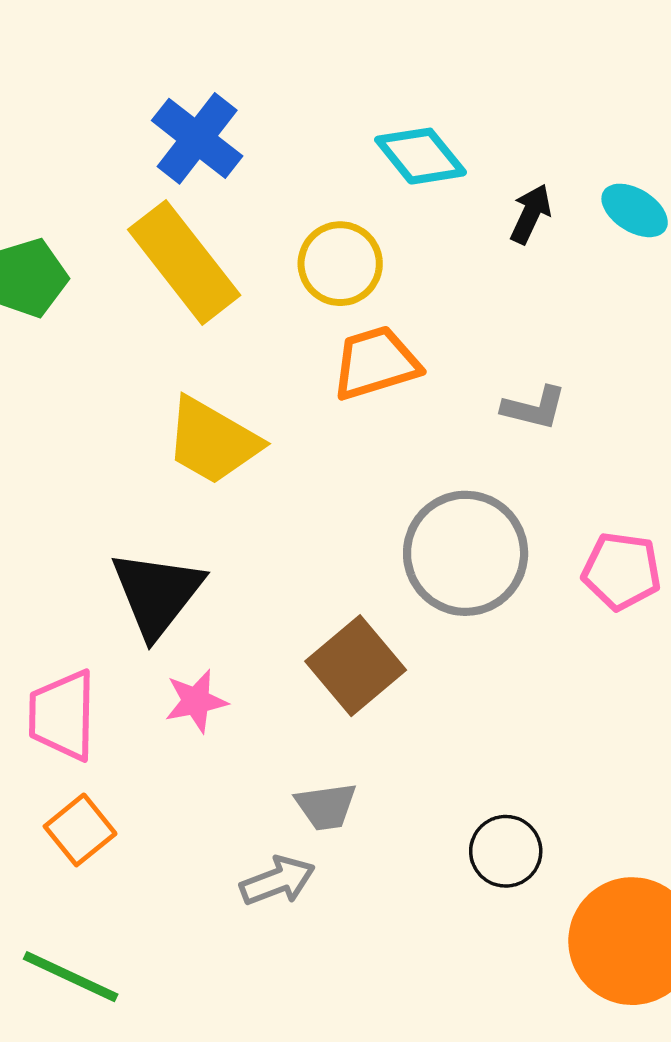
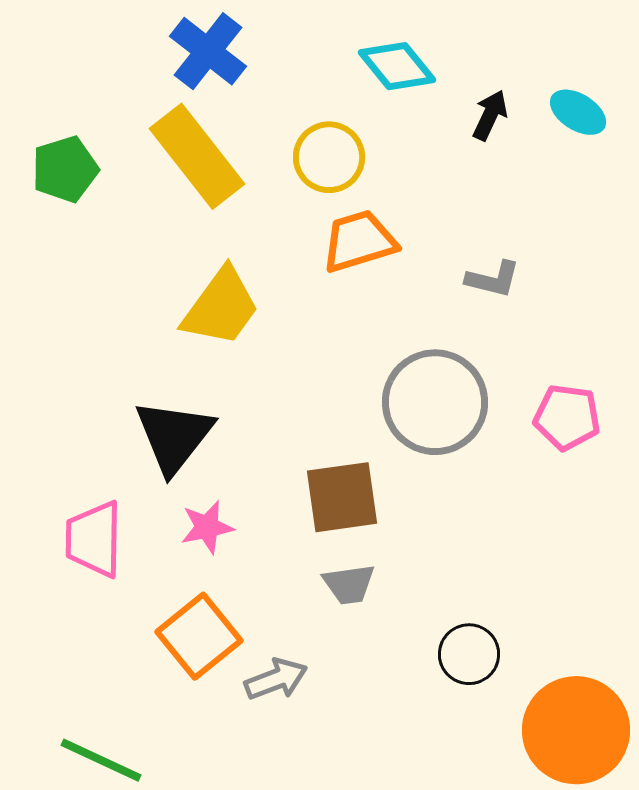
yellow trapezoid: (213, 441) -> (221, 307), turned -84
brown square: (356, 666) -> (342, 497), turned 32
gray trapezoid: (326, 806) -> (349, 584), moved
orange square: (80, 830) -> (199, 636), moved, size x1.4

